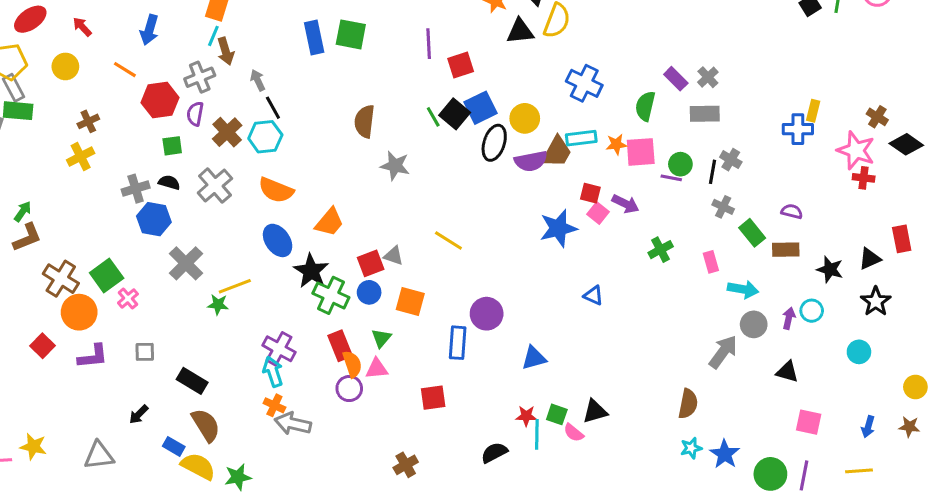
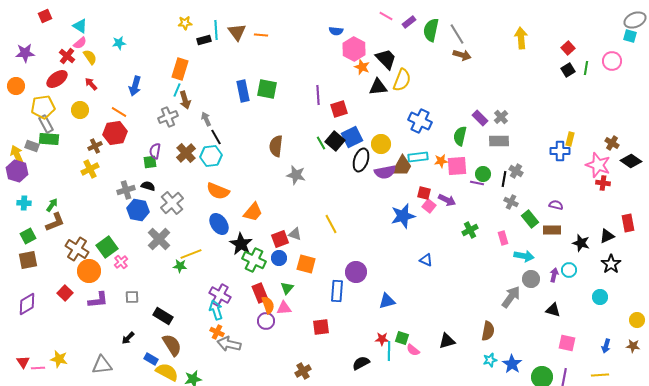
red hexagon: (160, 100) -> (115, 133), moved
purple semicircle: (195, 114) -> (155, 151), moved
gray cross: (215, 186) -> (172, 203), moved
yellow line: (448, 240) -> (331, 224), turned 30
black triangle: (595, 411) -> (447, 341), moved

